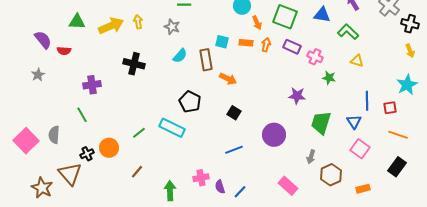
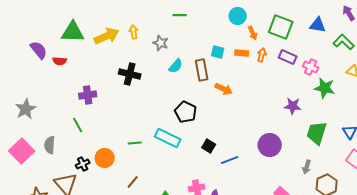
green triangle: (77, 22) -> (73, 32), size x1.4
gray star: (172, 27) -> (161, 43), moved
gray star: (38, 75) -> (26, 109), moved, size x1.5
green star: (329, 78) -> (325, 88), size x1.5
black square: (234, 113) -> (209, 146), moved
green line: (139, 133) -> (135, 143), turned 32

